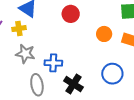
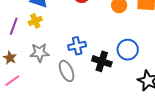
gray star: (25, 54) -> (40, 53), moved
blue circle: (112, 74) -> (128, 50), moved

